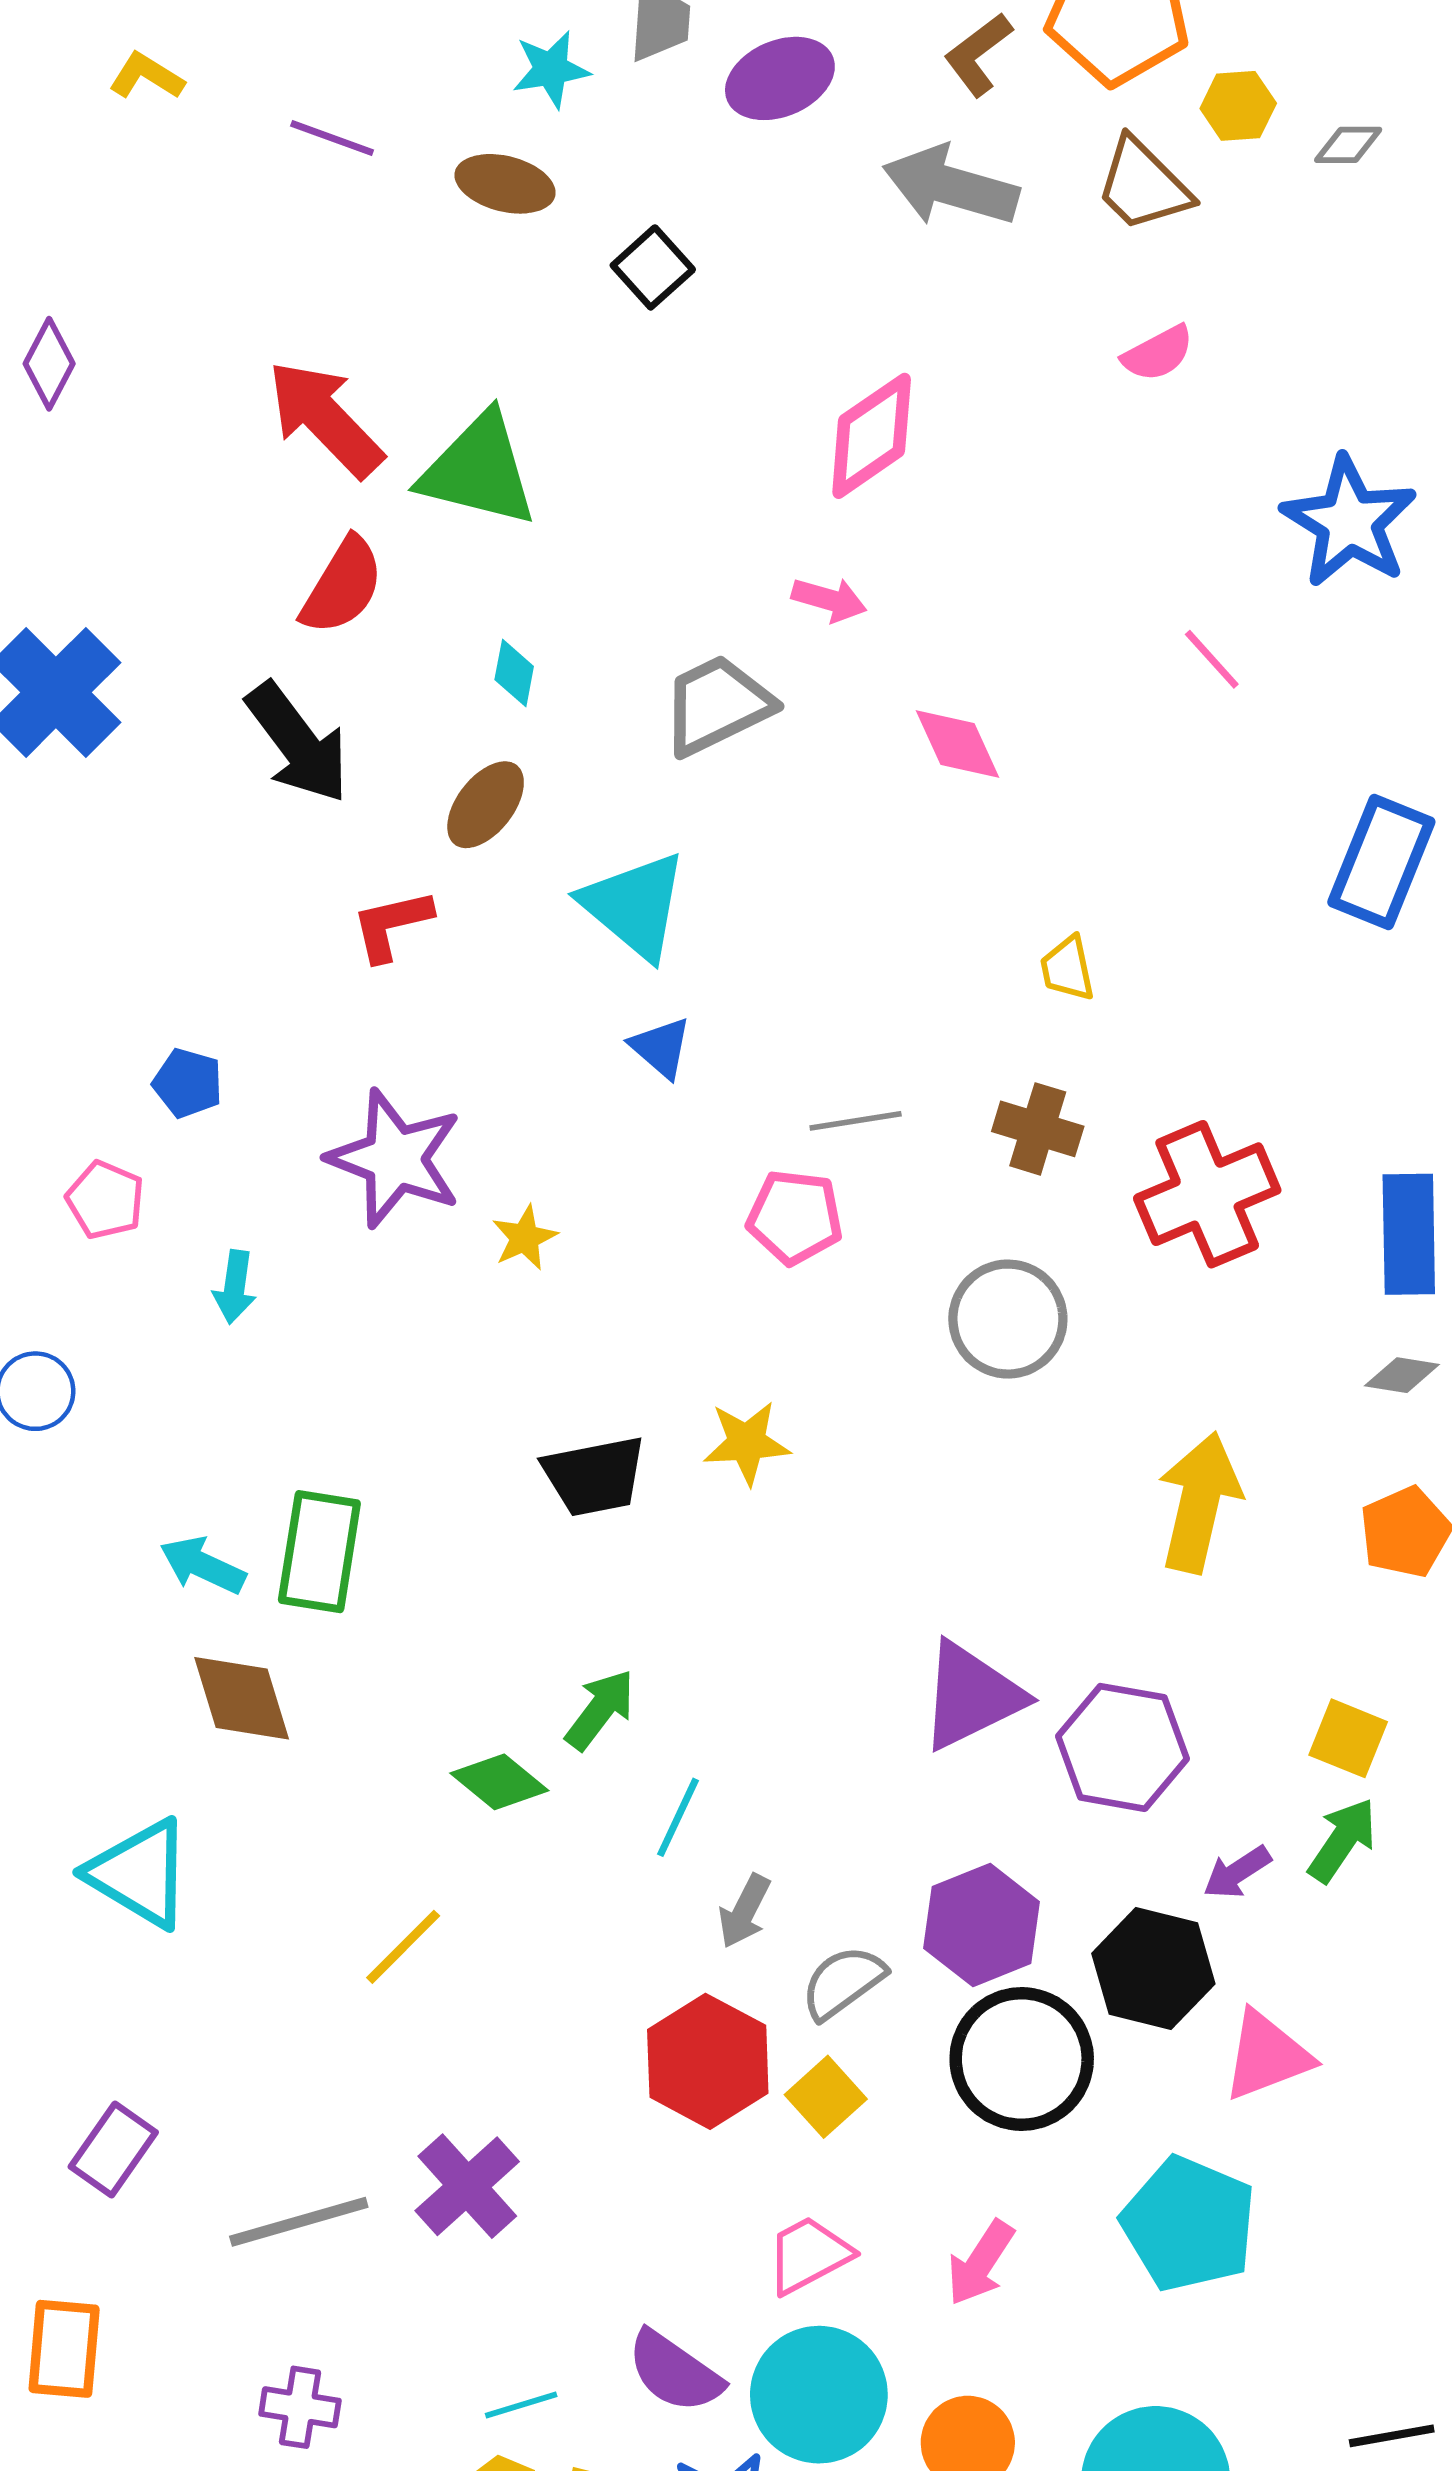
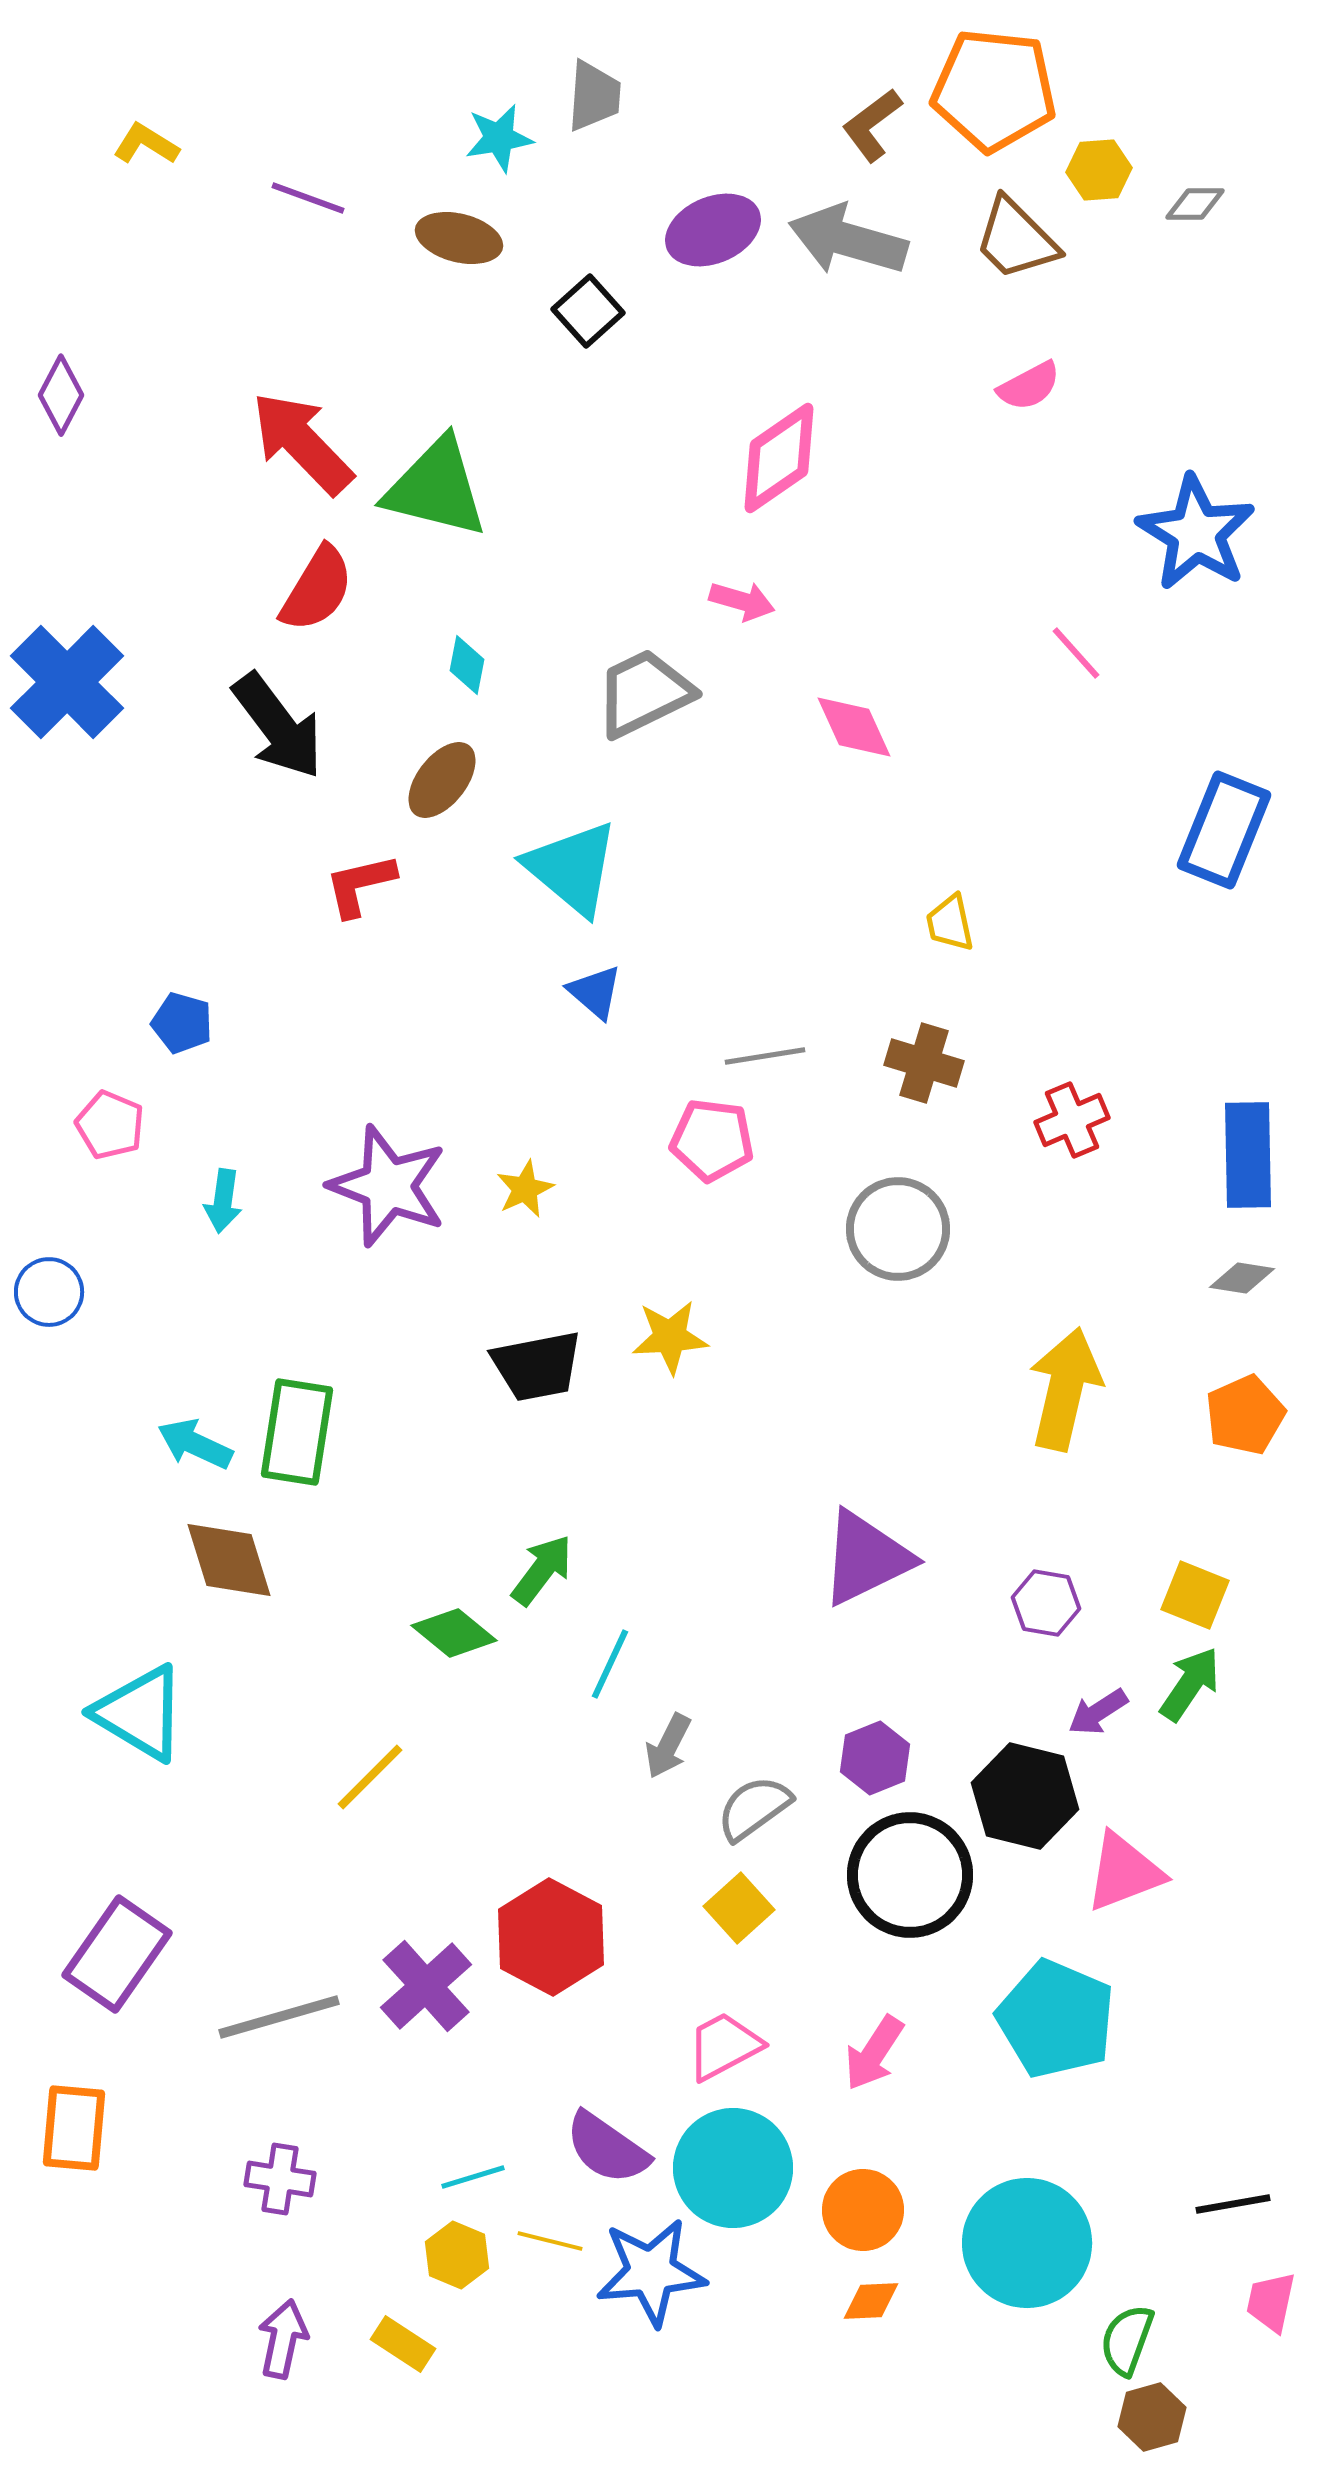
purple ellipse: (780, 78) -> (713, 230), moved
purple star: (395, 1159) -> (388, 1186), moved
red cross: (1207, 1194) -> (1072, 1120), size x0.6
yellow star: (525, 1238) -> (525, 1189), moved
purple hexagon: (1122, 1747) -> (1046, 1603), moved, size x0.6
purple hexagon: (982, 1925) -> (875, 1758), size x0.7
red hexagon: (708, 2061) -> (551, 1937), moved
purple rectangle: (113, 2150) -> (117, 1954), size x1.4

